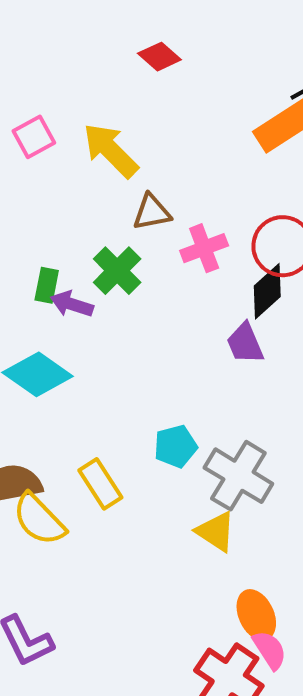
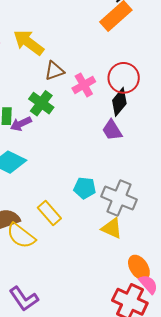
purple arrow: (72, 304) -> (21, 124), turned -35
cyan pentagon: (175, 446) -> (85, 188), turned 30

